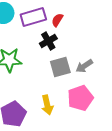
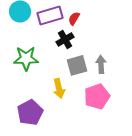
gray arrow: (84, 66) -> (101, 64), turned 120
yellow arrow: (47, 105) -> (59, 88), moved

